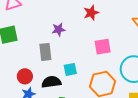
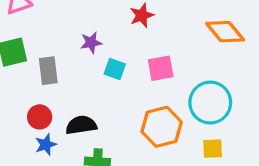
gray rectangle: (45, 52) -> (48, 71), moved
cyan square: (70, 69) -> (115, 69), moved, turned 32

